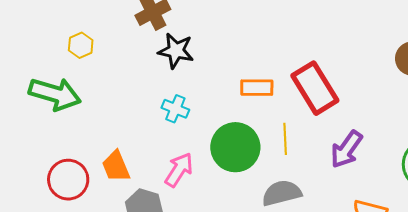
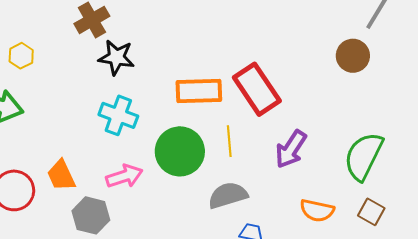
orange rectangle: (257, 88) -> (199, 91), size x1.4
cyan cross: (175, 109) -> (118, 115), size x1.4
pink arrow: (179, 170) -> (124, 176), turned 42

